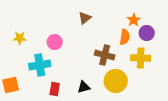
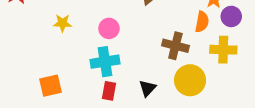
cyan cross: (40, 65) -> (105, 62), moved
black triangle: (84, 87) -> (148, 88), turned -32

